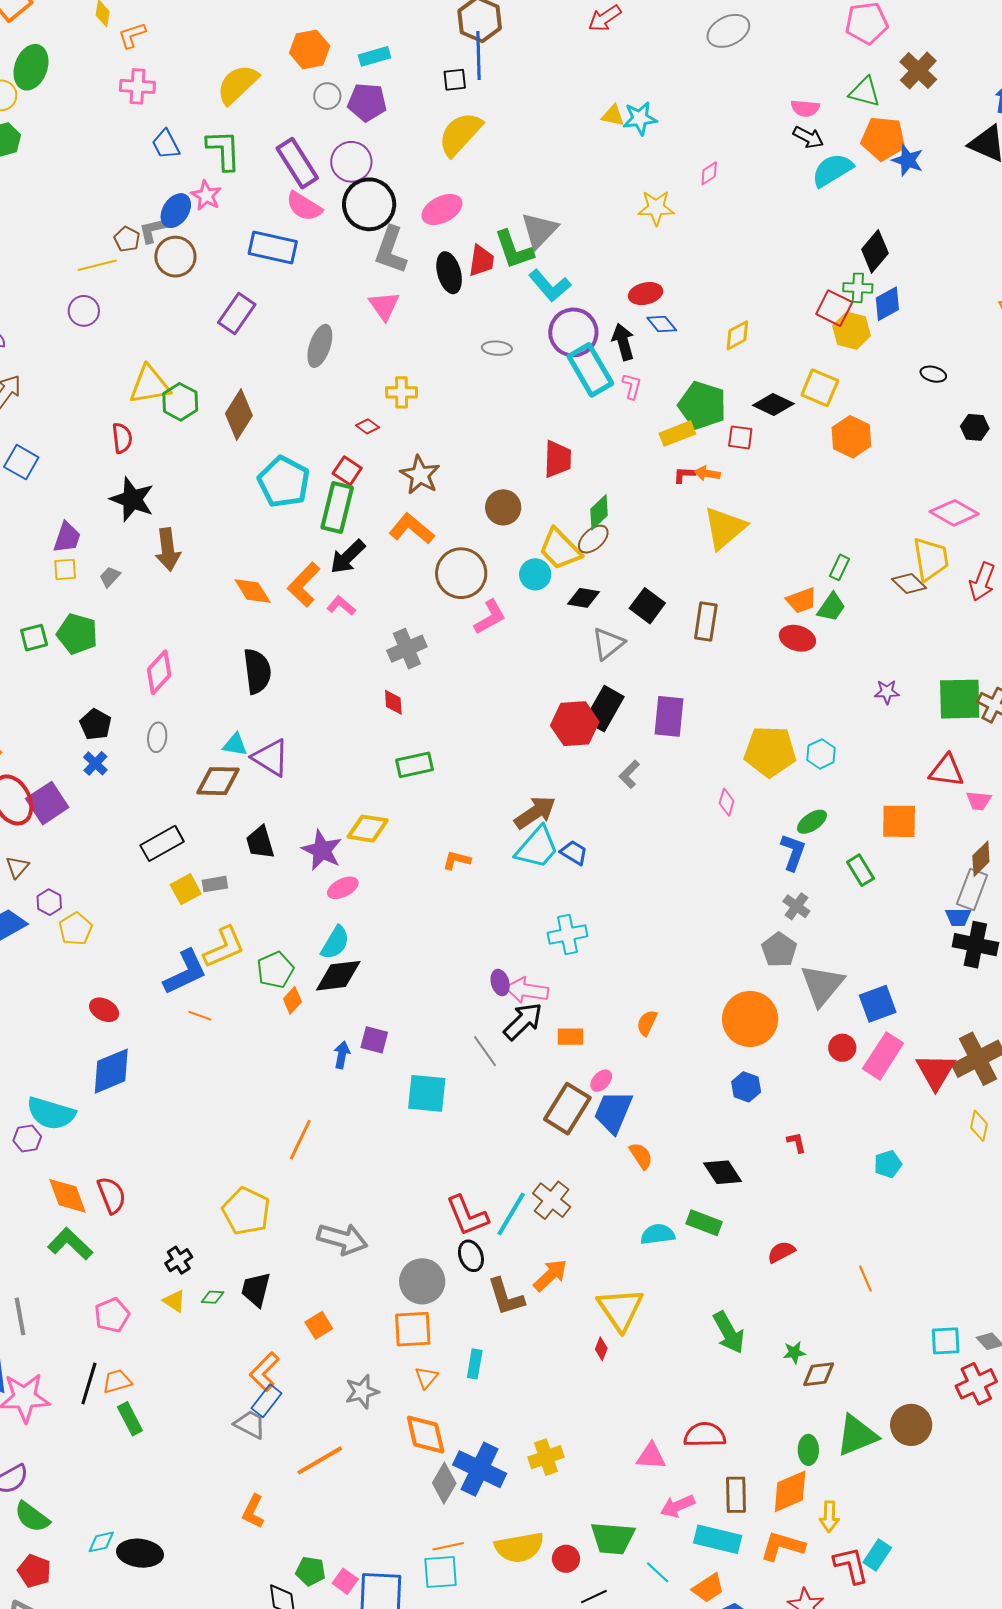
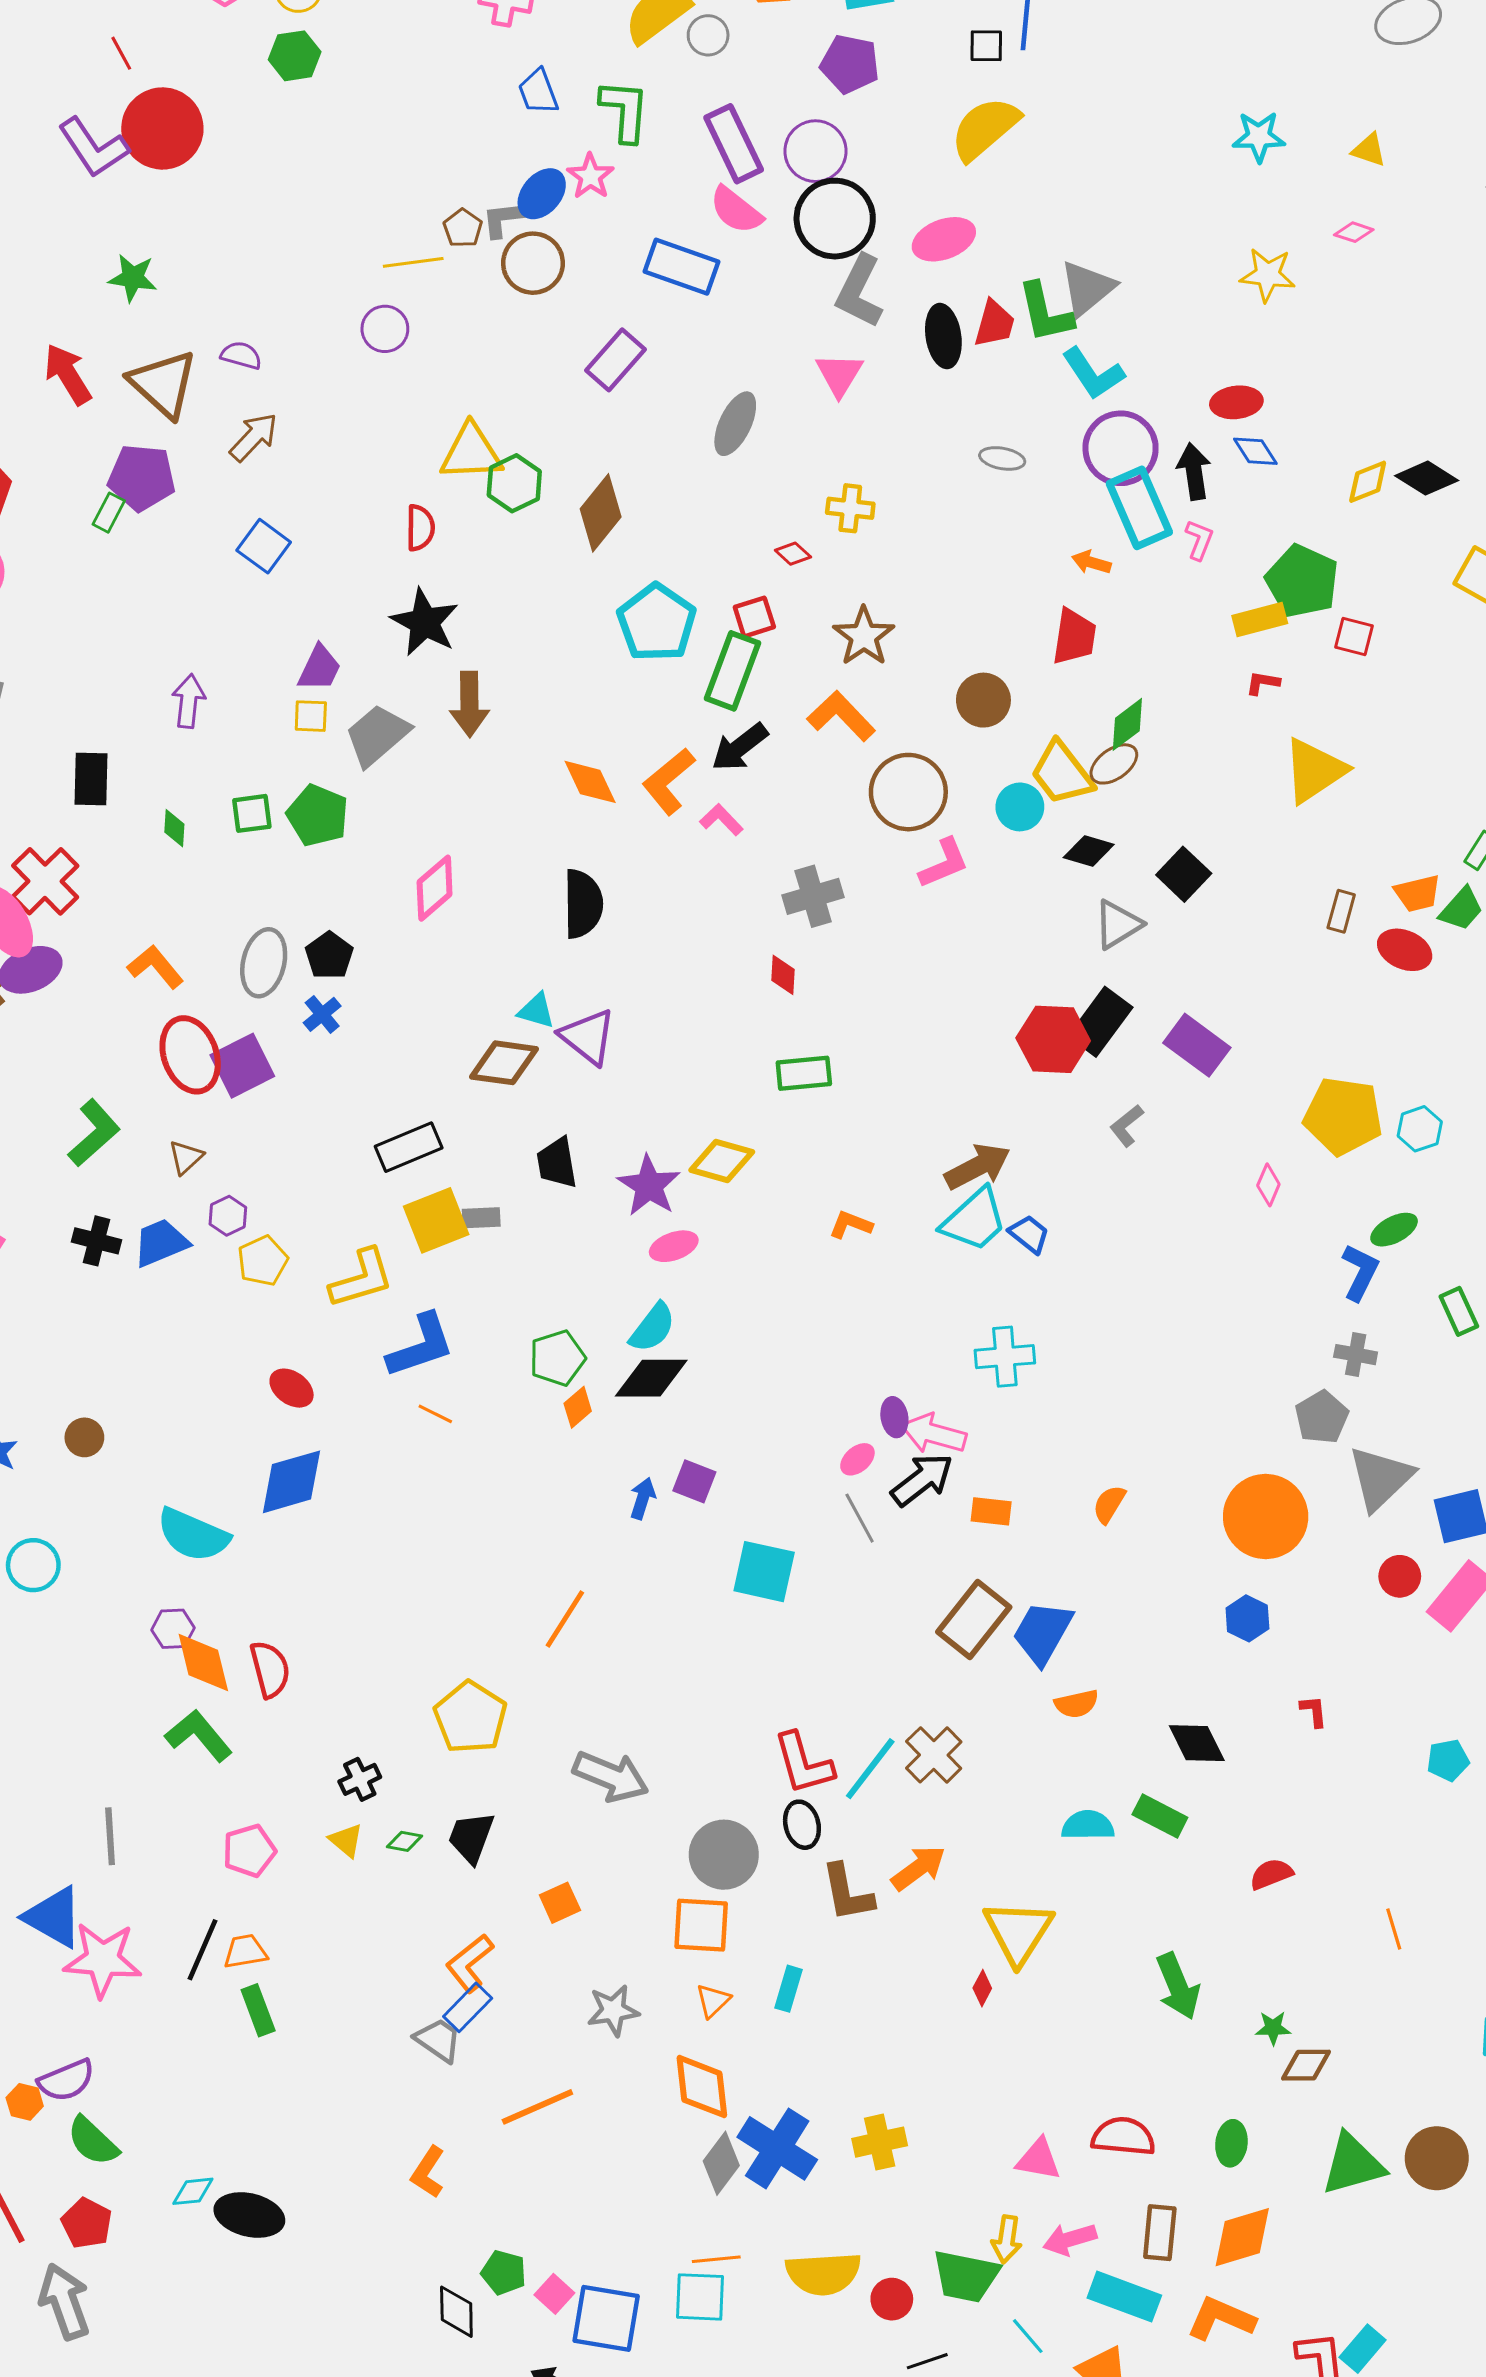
gray circle: (327, 96) -> (708, 35), moved
yellow triangle: (613, 116) -> (1369, 150), moved
pink diamond: (709, 173) -> (1354, 232), turned 45
black diamond: (773, 404) -> (1427, 478), moved
red square: (347, 471) -> (754, 617), turned 32
orange arrow: (707, 473) -> (1091, 562), moved
gray trapezoid: (110, 577) -> (377, 735), size x2.0
brown rectangle: (706, 621) -> (1341, 911), moved, size x0.7
purple rectangle: (669, 716) -> (1197, 1045), turned -66
gray ellipse: (157, 737) -> (264, 963), moved, size x1.5
yellow square: (186, 889) -> (436, 1220), size x1.4
gray cross: (796, 906) -> (1356, 1355), turned -32
yellow L-shape: (224, 947) -> (362, 1278), moved
pink ellipse: (601, 1081) -> (857, 1459), moved
purple hexagon: (27, 1139) -> (173, 1629), moved
orange semicircle: (641, 1156) -> (1077, 1704), turned 104
green ellipse: (808, 1450) -> (1231, 2143), moved
yellow arrow: (829, 1517) -> (1007, 2239), moved

